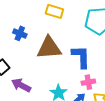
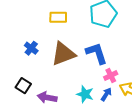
blue cross: (20, 33) -> (31, 48), turned 32

